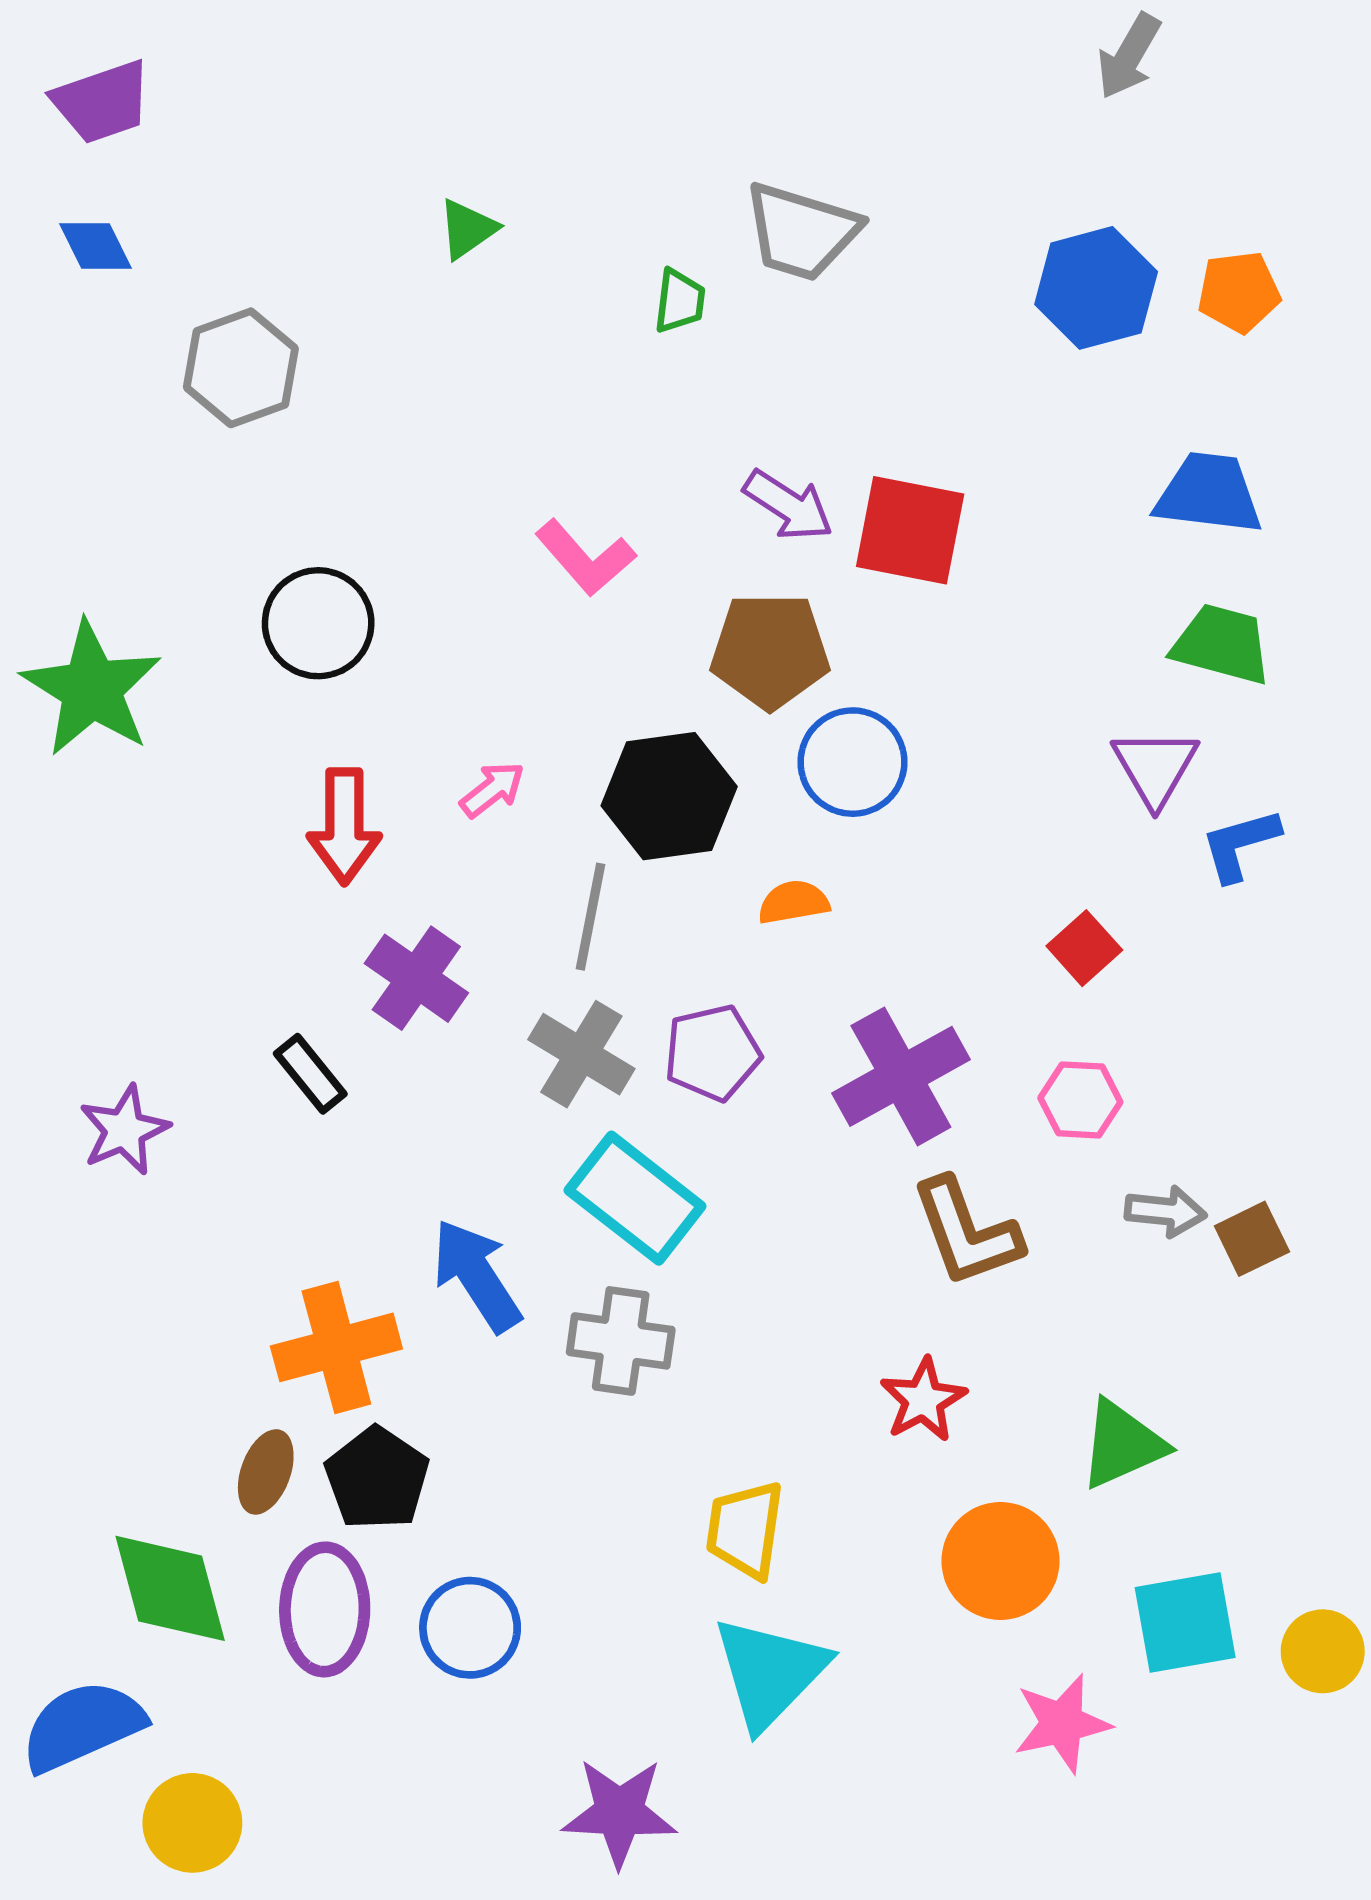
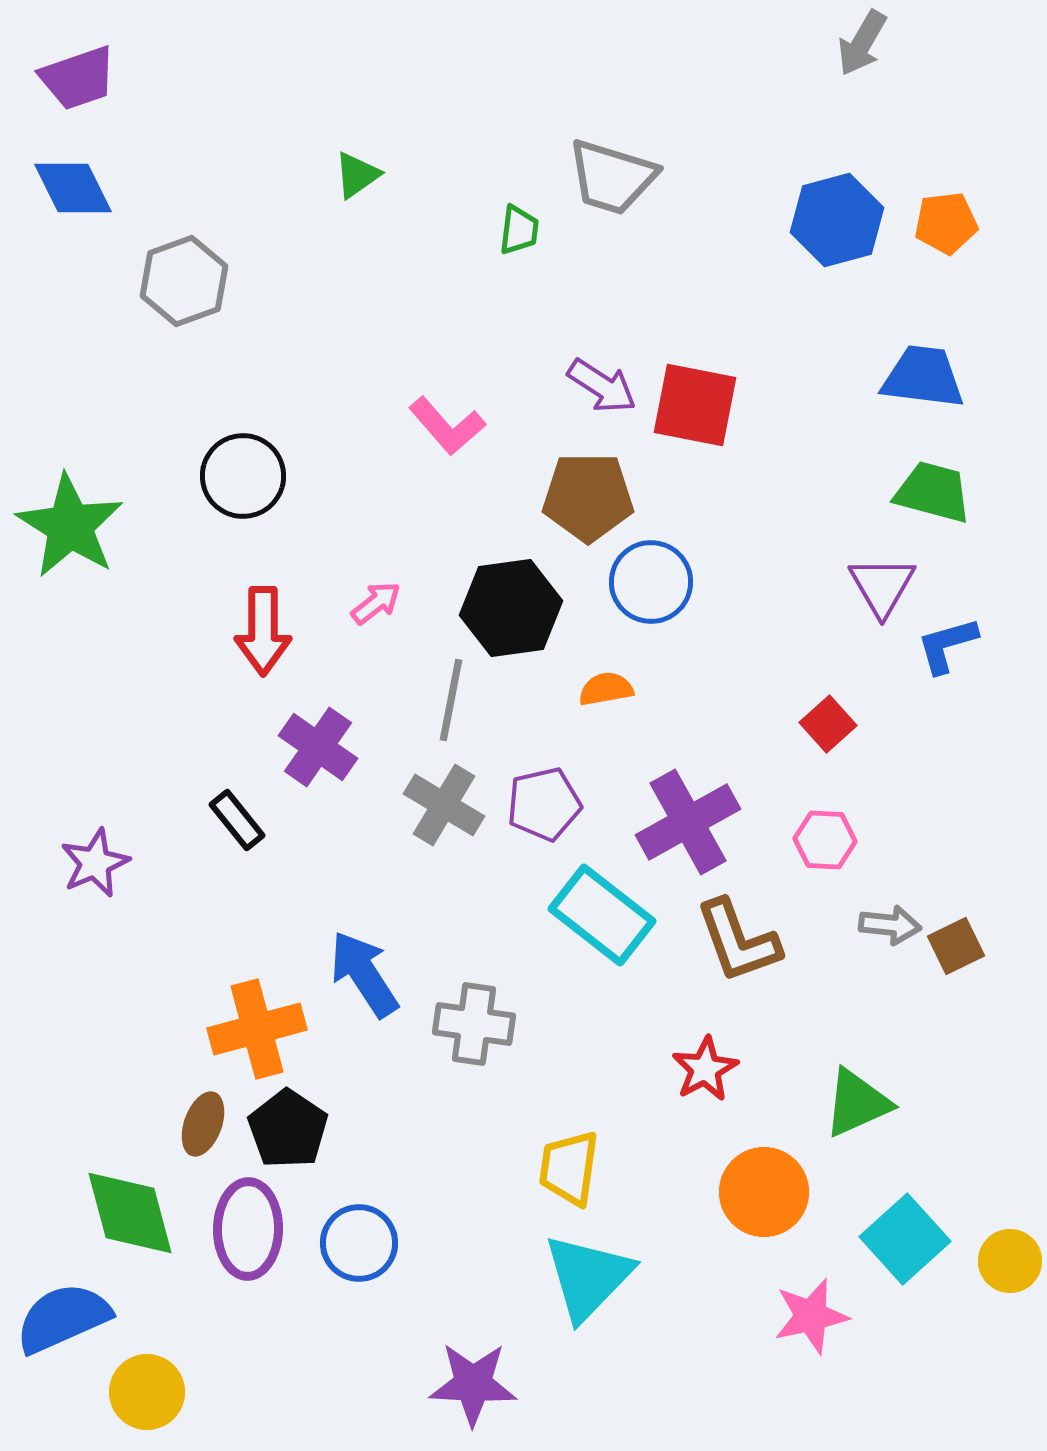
blue diamond: (95, 246) -> (73, 188), size x1.4
cyan rectangle: (635, 1198) -> (602, 915), moved
cyan square: (1185, 1623) -> (905, 1239), turned -32

